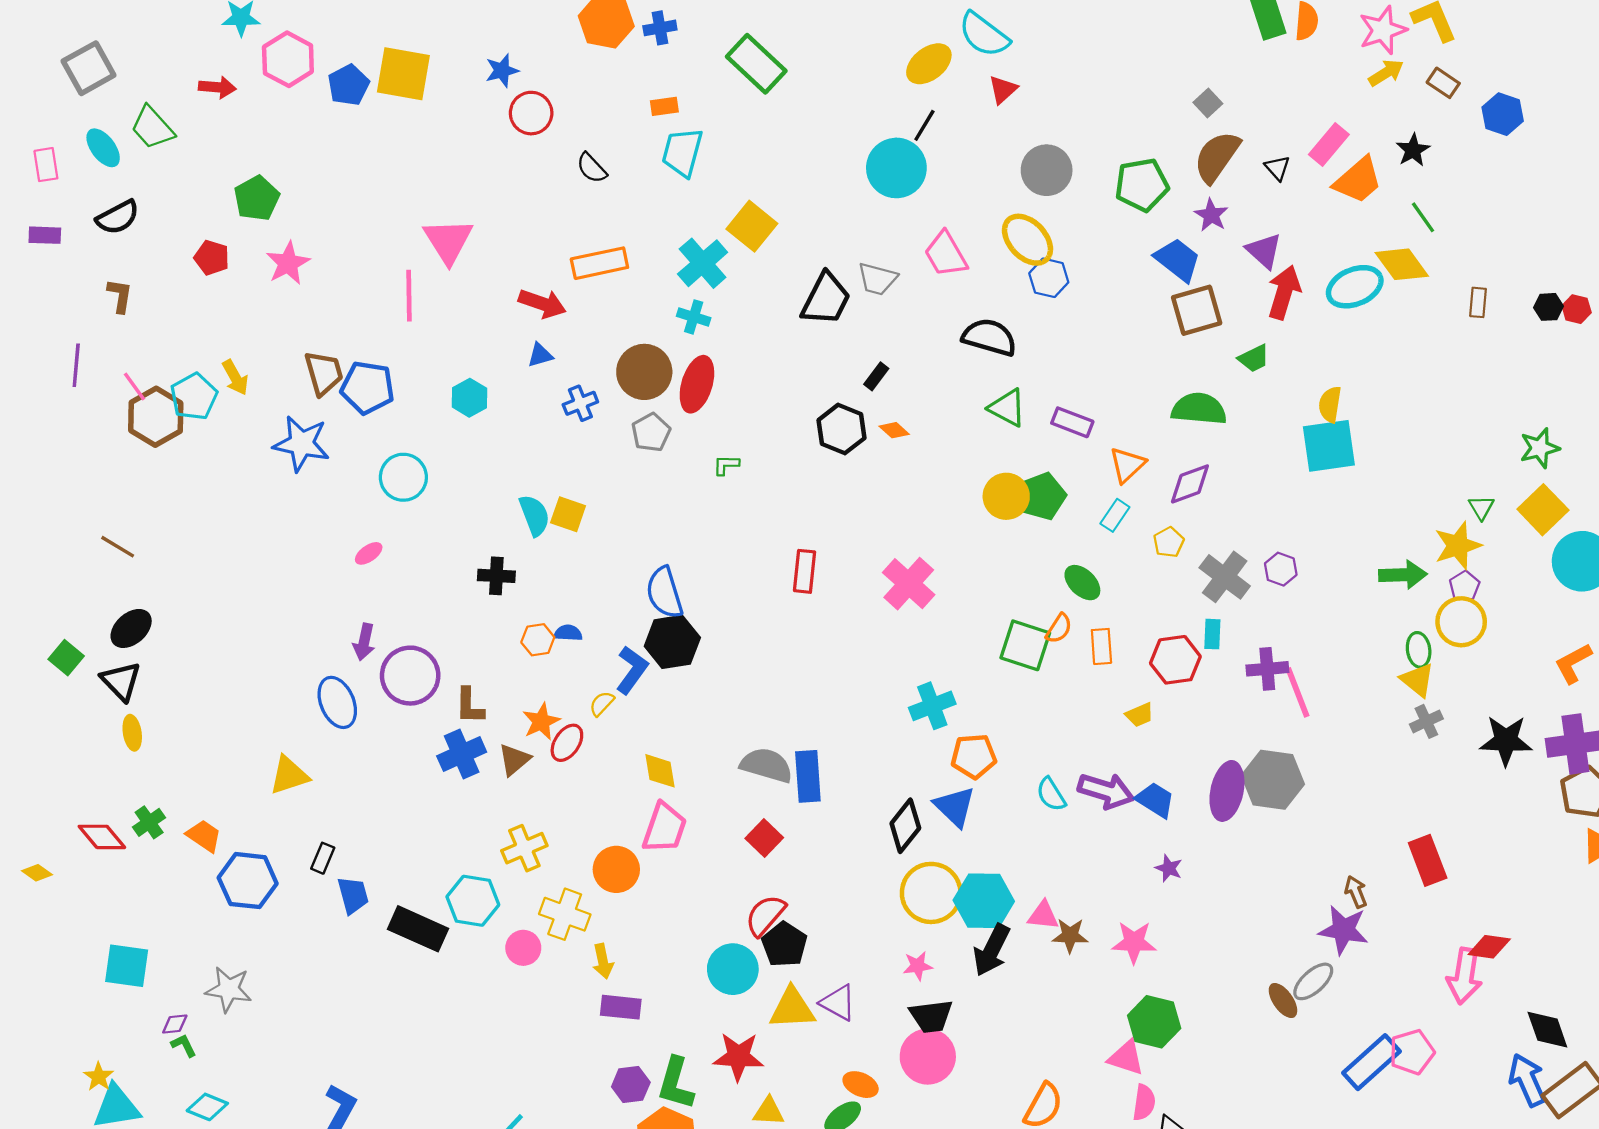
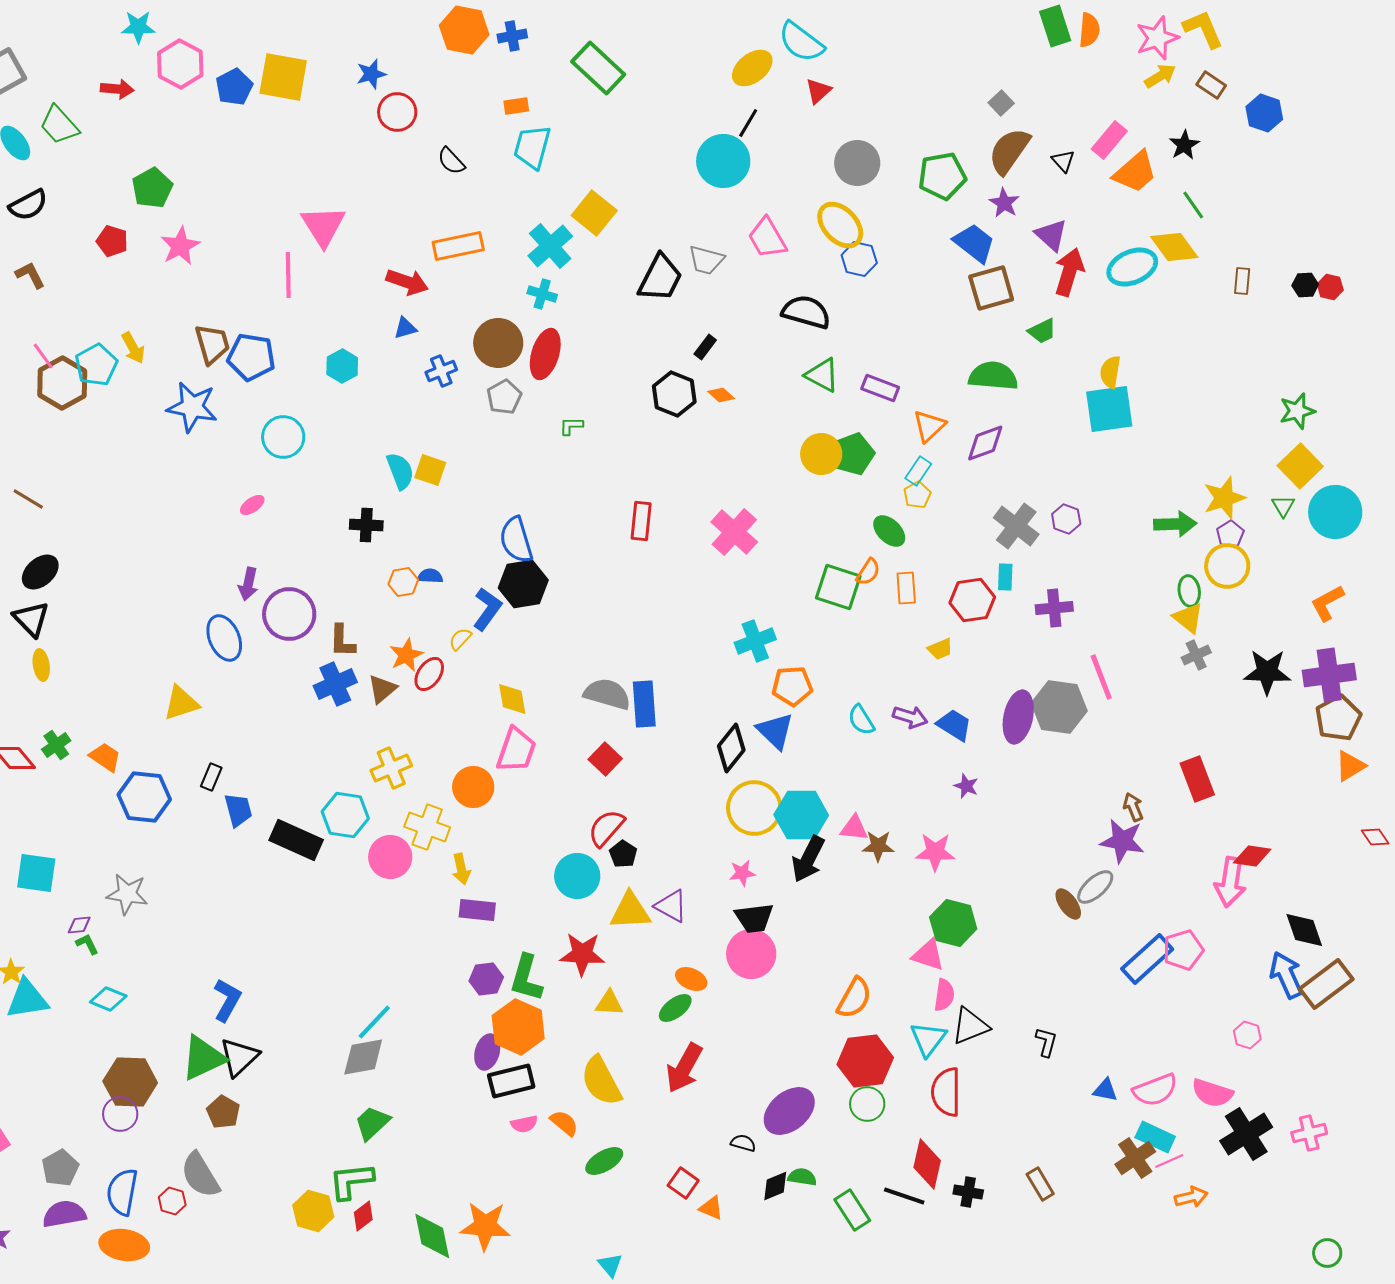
brown L-shape: (120, 296) -> (30, 275), turned -36
green triangle: (1481, 507) -> (1283, 506), moved
yellow pentagon: (1169, 542) -> (917, 495), moved
pink line: (1298, 692) -> (1101, 677), moved
purple arrow: (1106, 791) -> (910, 717), size x0.7
black pentagon: (784, 944) -> (623, 854), size x0.7
pink circle: (523, 948) -> (390, 857), size x1.4

